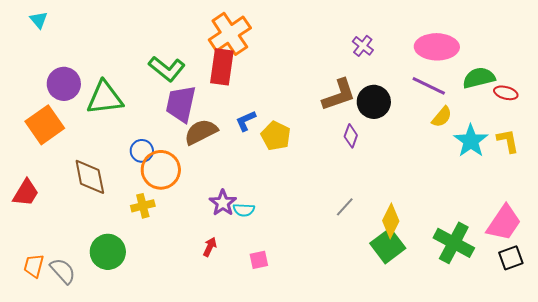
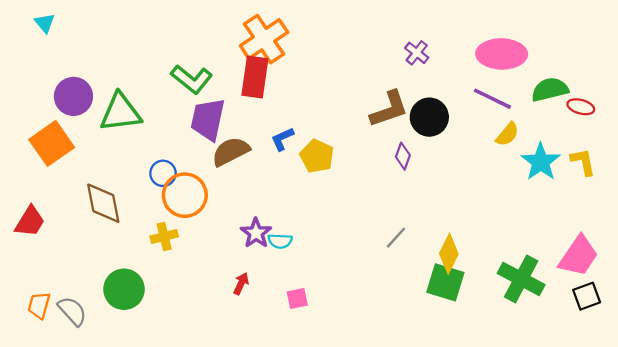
green square: (388, 246) -> (445, 282), turned -36

